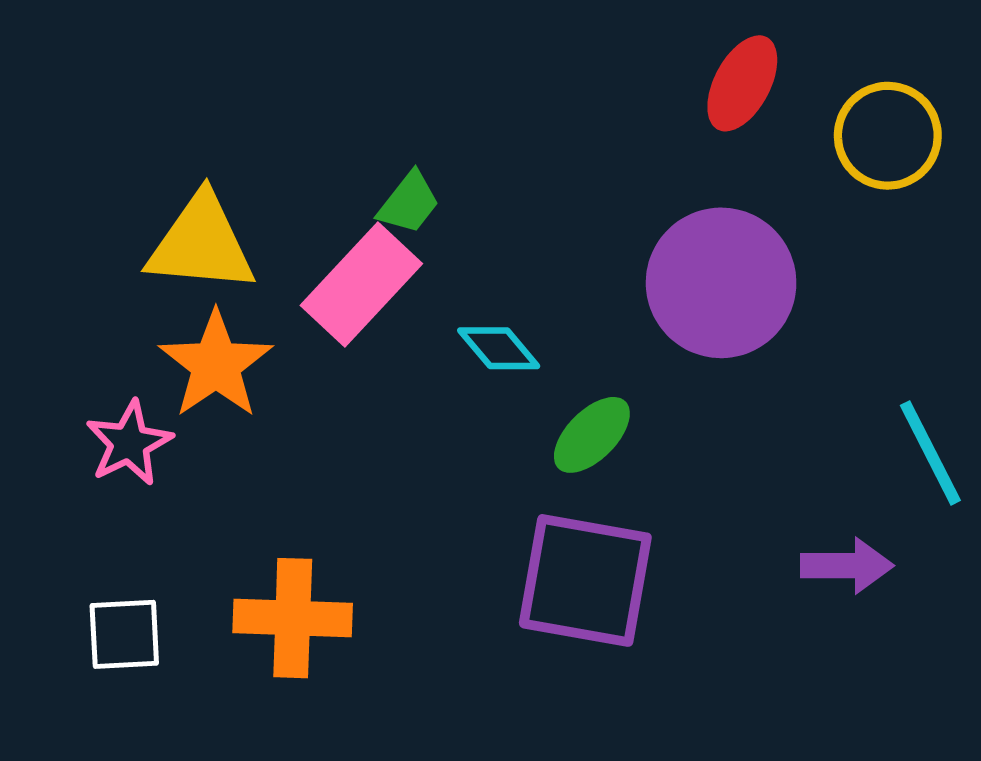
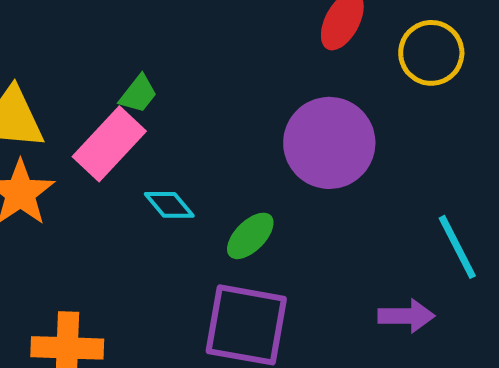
cyan diamond: (499, 348) -> (169, 205), moved

